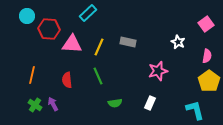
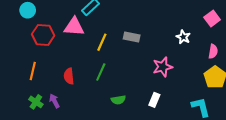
red hexagon: (49, 29) -> (43, 35), moved
pink triangle: (72, 44) -> (74, 27), moved
green line: (98, 76) -> (101, 72), turned 48

